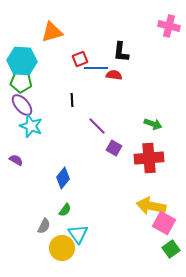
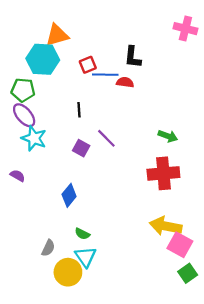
cyan hexagon: (22, 61) -> (43, 59), moved
purple square: (114, 148) -> (81, 148), moved
green semicircle: (65, 210) -> (82, 234), moved, turned 80

